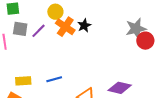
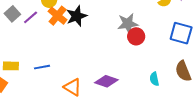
black star: (84, 25) -> (77, 16), size x1.5
gray square: (20, 29) -> (12, 14), turned 35

